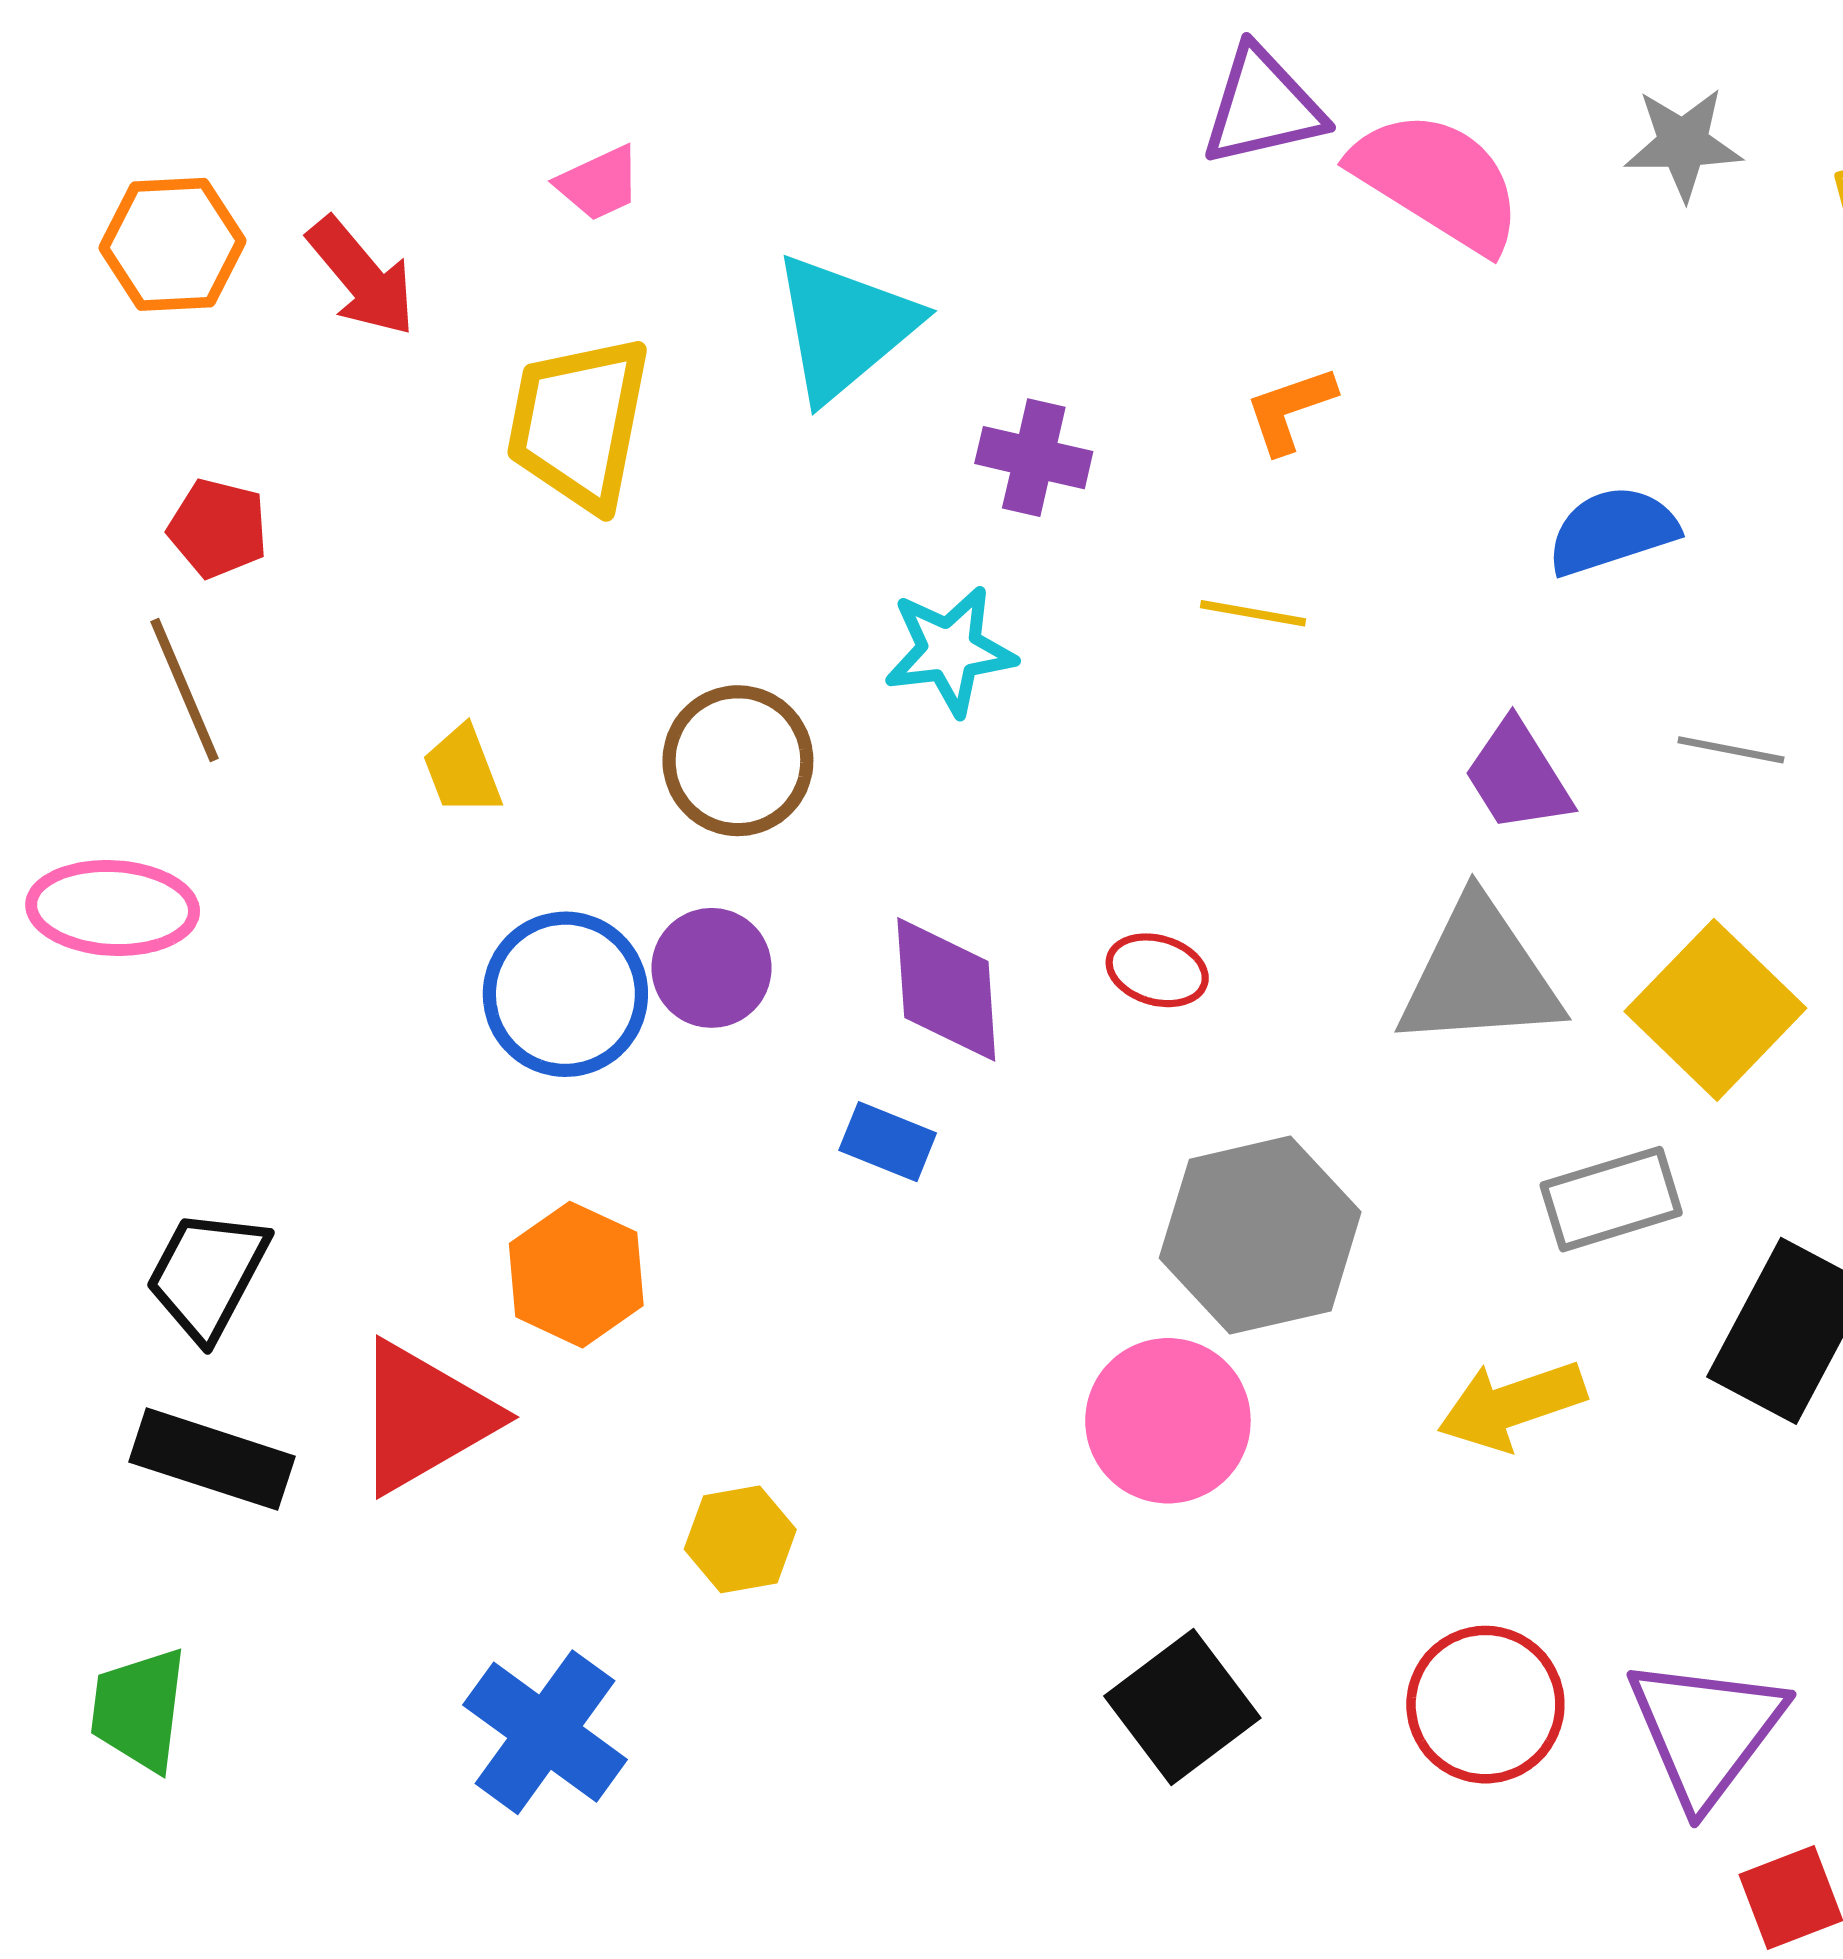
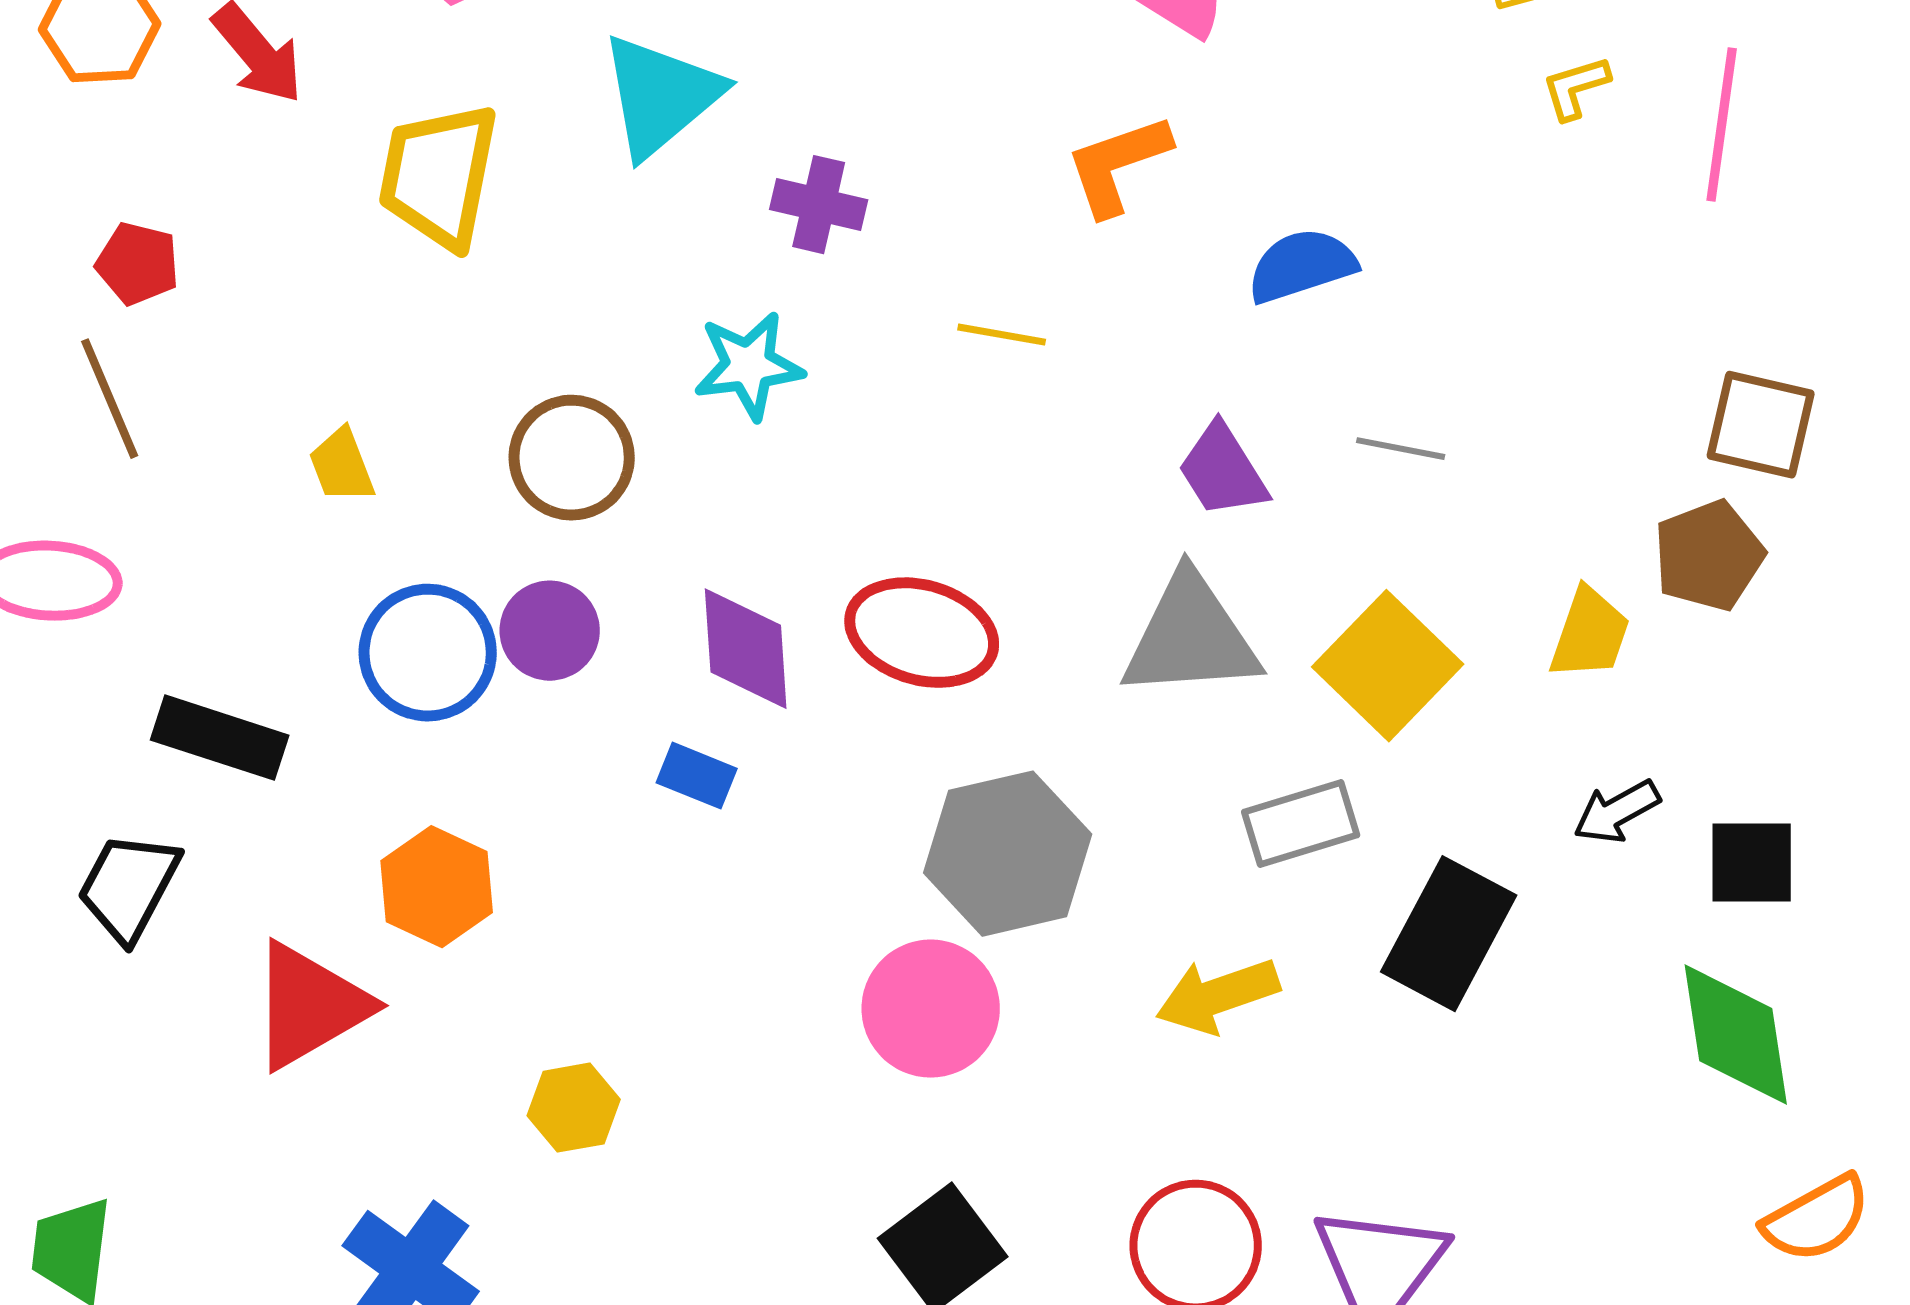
orange L-shape: (1290, 410) -> (1118, 165), moved, size x1.4
red ellipse: (1157, 970) -> (922, 633), size x1.8
black rectangle: (212, 1459) -> (220, 738), moved

